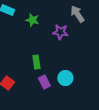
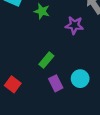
green rectangle: (36, 62) -> (46, 60), turned 48

